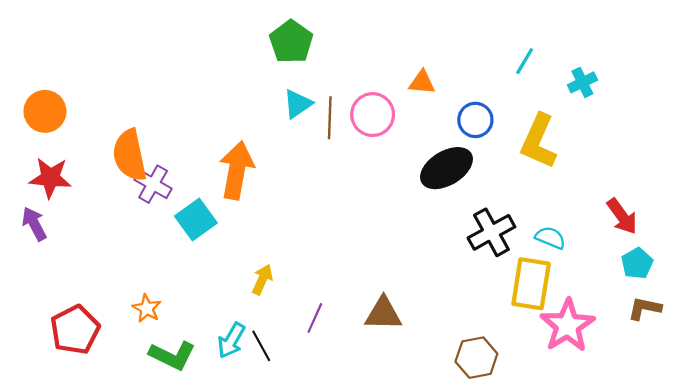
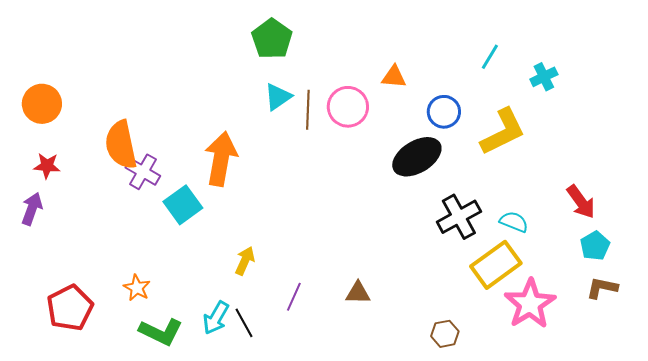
yellow L-shape: (539, 141) -> (503, 132), turned -140
red star: (50, 178) -> (47, 166), size x0.7
purple arrow: (34, 224) -> (32, 209), turned 48
yellow rectangle: (531, 284) -> (496, 265), turned 45
brown triangle: (383, 314) -> (358, 293), size x0.7
brown hexagon: (476, 358) -> (445, 334), size x0.7

